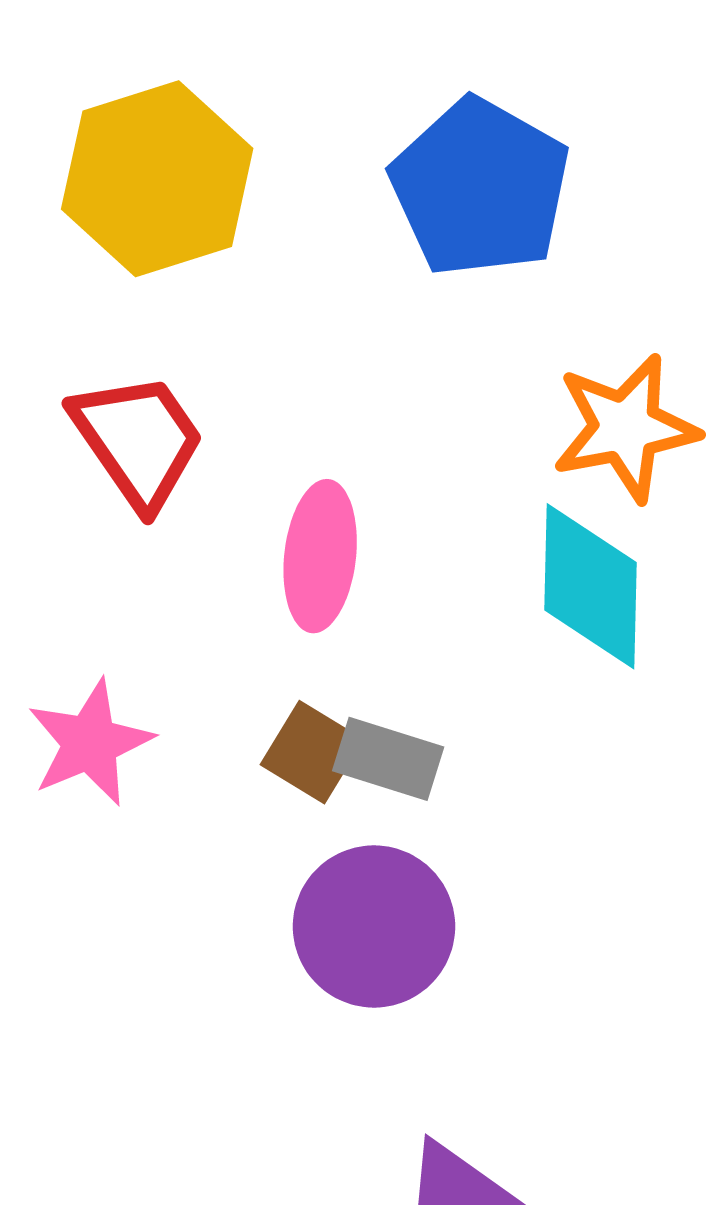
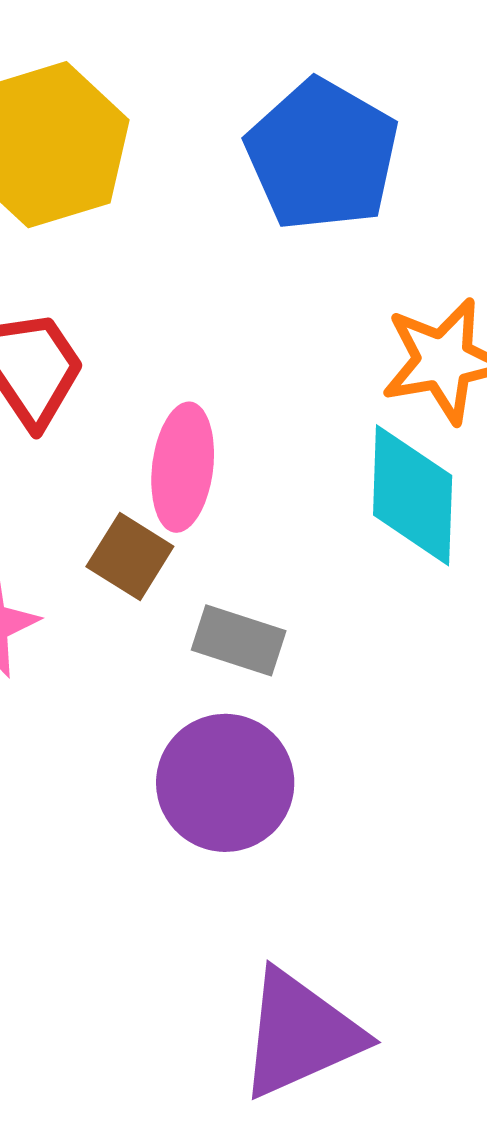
brown square: (312, 752) -> (130, 557), moved

